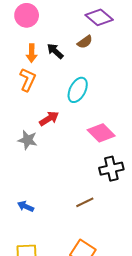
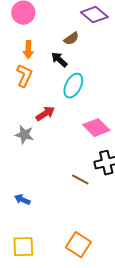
brown semicircle: (85, 42) -> (71, 39), moved
black arrow: (55, 51) -> (59, 60), moved
brown line: (85, 202) -> (80, 180), moved, turned 54

